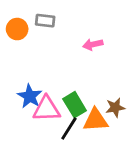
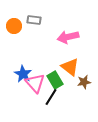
pink arrow: (93, 44) -> (68, 37), size x1.5
pink triangle: (47, 109) -> (35, 83), turned 50
orange triangle: (96, 120) -> (70, 67), moved, turned 42

